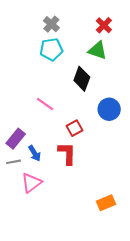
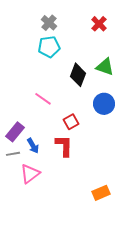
green triangle: (98, 50) -> (105, 67), moved

